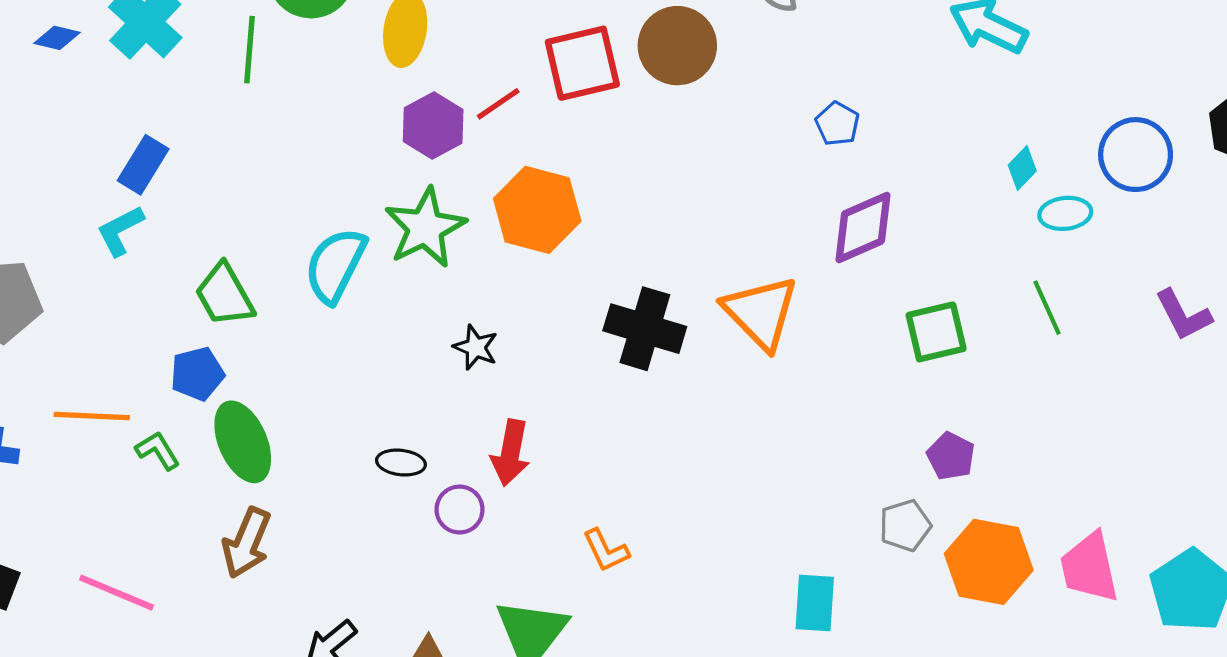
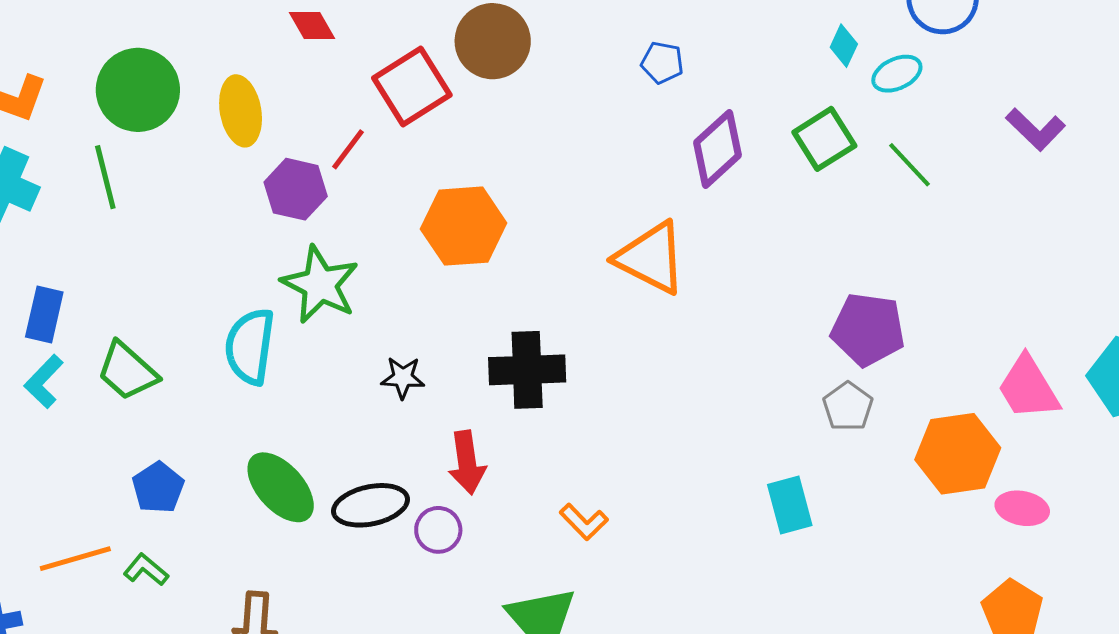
orange hexagon: (537, 210) -> (464, 226), moved
green trapezoid: (224, 295) -> (127, 371), moved
black cross: (645, 329) -> (527, 370), moved
green square: (936, 332) -> (824, 139), moved
green ellipse: (243, 442) -> (281, 487), moved
purple pentagon: (951, 456) -> (868, 329), size x1.6
black ellipse: (401, 463) -> (371, 505), size x1.6
orange hexagon: (989, 562) -> (958, 454), moved

